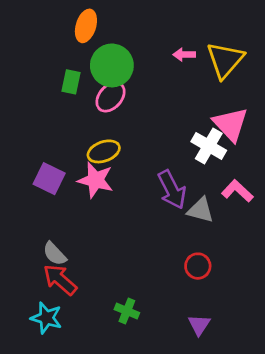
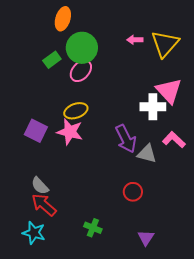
green rectangle: (71, 82) -> (52, 60), turned 42
white cross: (209, 146) -> (153, 107), turned -30
red circle: (198, 266) -> (133, 192), moved

